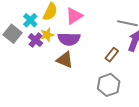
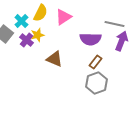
purple semicircle: (69, 39) -> (90, 39), moved
brown rectangle: (112, 55) -> (95, 62), moved

